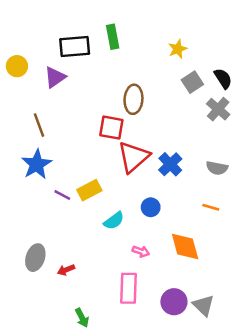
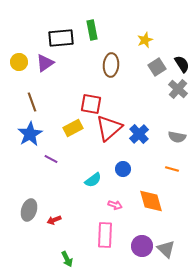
yellow circle: (17, 66) -> (19, 62), moved
brown ellipse: (133, 99) -> (111, 65), moved
yellow rectangle: (89, 190) -> (73, 128), moved

